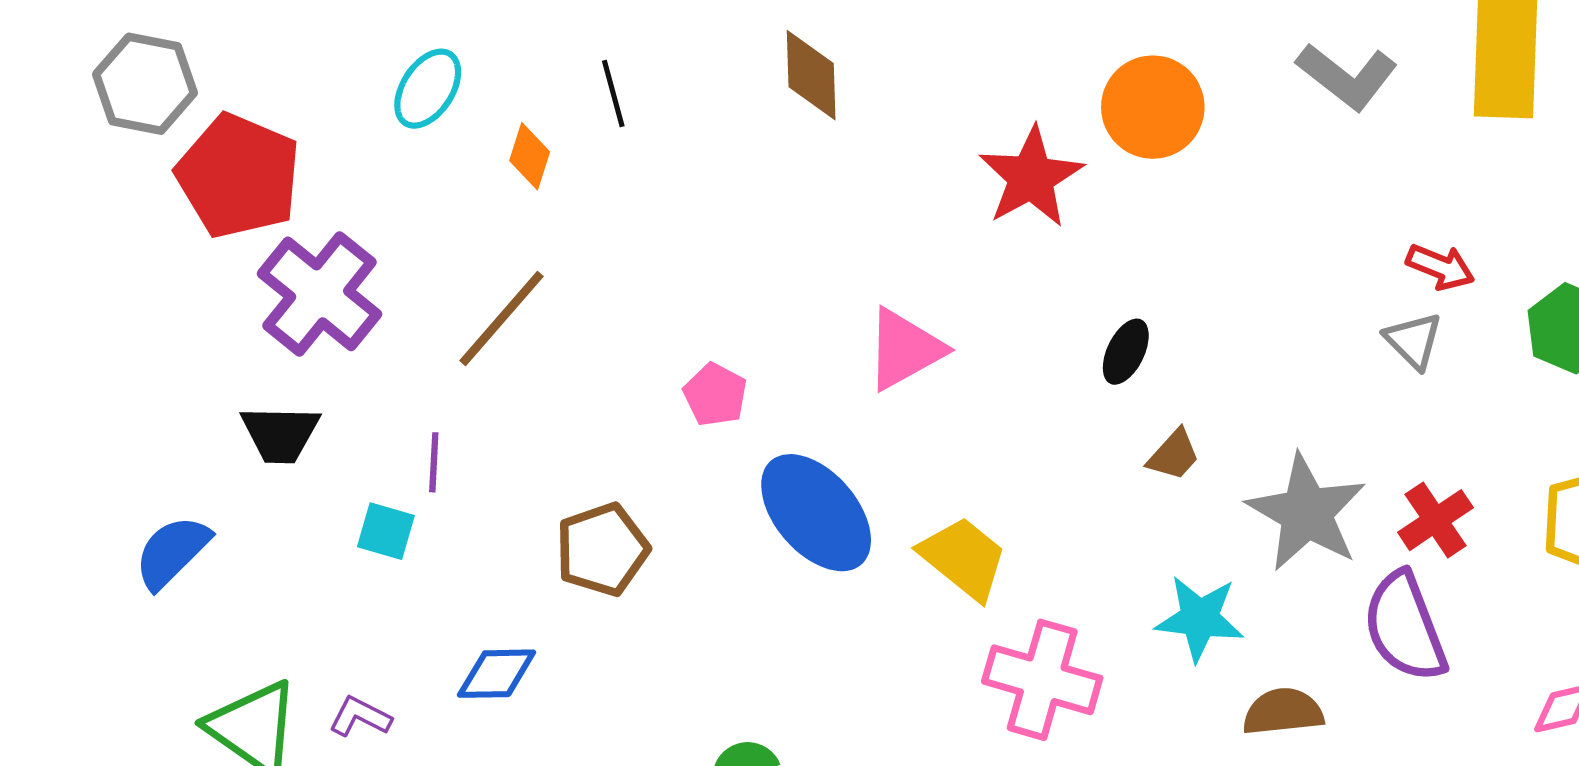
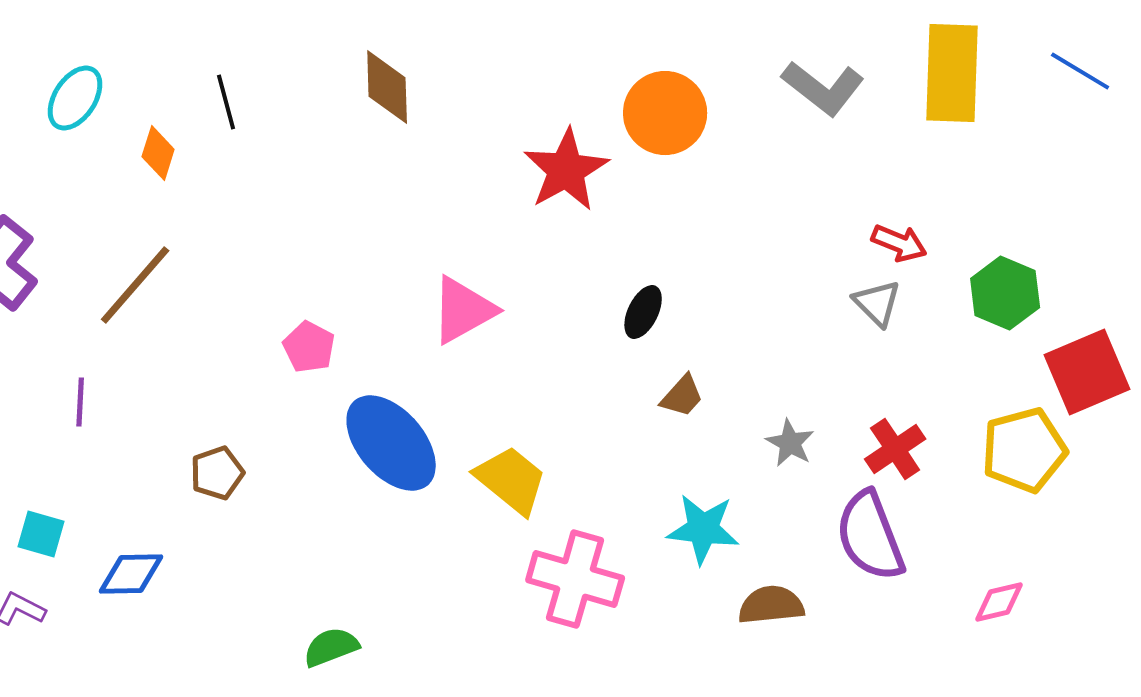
gray star: (1306, 513) -> (790, 443), size x0.5
cyan square: (386, 531) -> (41, 534), moved
brown pentagon: (602, 550) -> (217, 473), size x0.7

